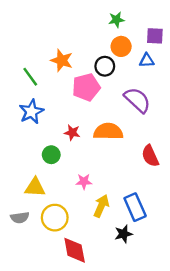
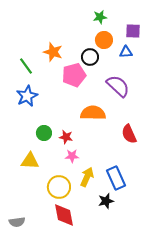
red star: (72, 133) -> (66, 137), moved
gray semicircle: (20, 218) -> (17, 222), moved
yellow circle: (55, 218) -> (59, 187), moved

